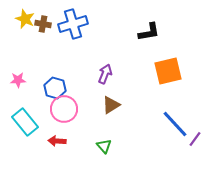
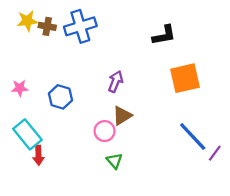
yellow star: (25, 19) -> (27, 21), turned -30
pink circle: (64, 109) -> (105, 131), moved, size x0.7
red arrow: (57, 141) -> (38, 155), moved, turned -96

